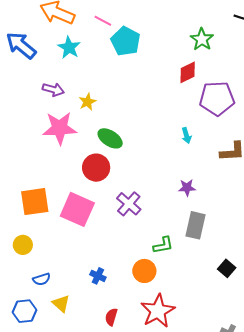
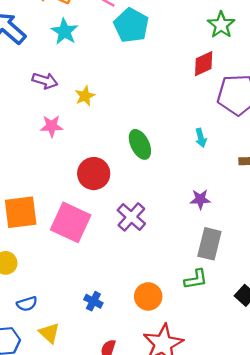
pink star: (60, 128) -> (52, 126), size x0.6
green ellipse: (110, 138) -> (140, 144), moved, turned 30
green L-shape: (163, 245) -> (196, 279), moved

